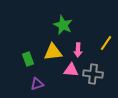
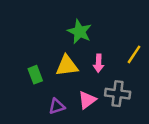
pink triangle: (71, 70) -> (87, 100), moved, turned -42
purple triangle: (37, 84) -> (57, 106), moved

